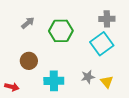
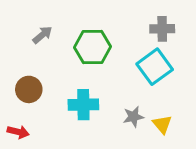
brown circle: (29, 61) -> (29, 89), moved
cyan cross: (54, 81) -> (83, 105), moved

